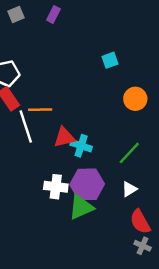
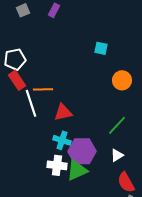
cyan square: (110, 60) -> (101, 48), turned 32
cyan cross: (81, 146) -> (62, 140), moved
white cross: (56, 187) -> (57, 165), moved

